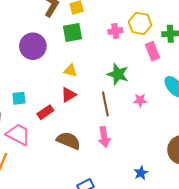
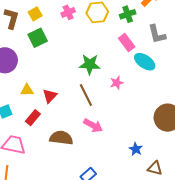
pink cross: (115, 31) -> (68, 12), moved
pink rectangle: (153, 51) -> (127, 42), moved
yellow triangle: (70, 71) -> (27, 90), moved
pink arrow: (104, 137) -> (93, 125), turned -36

